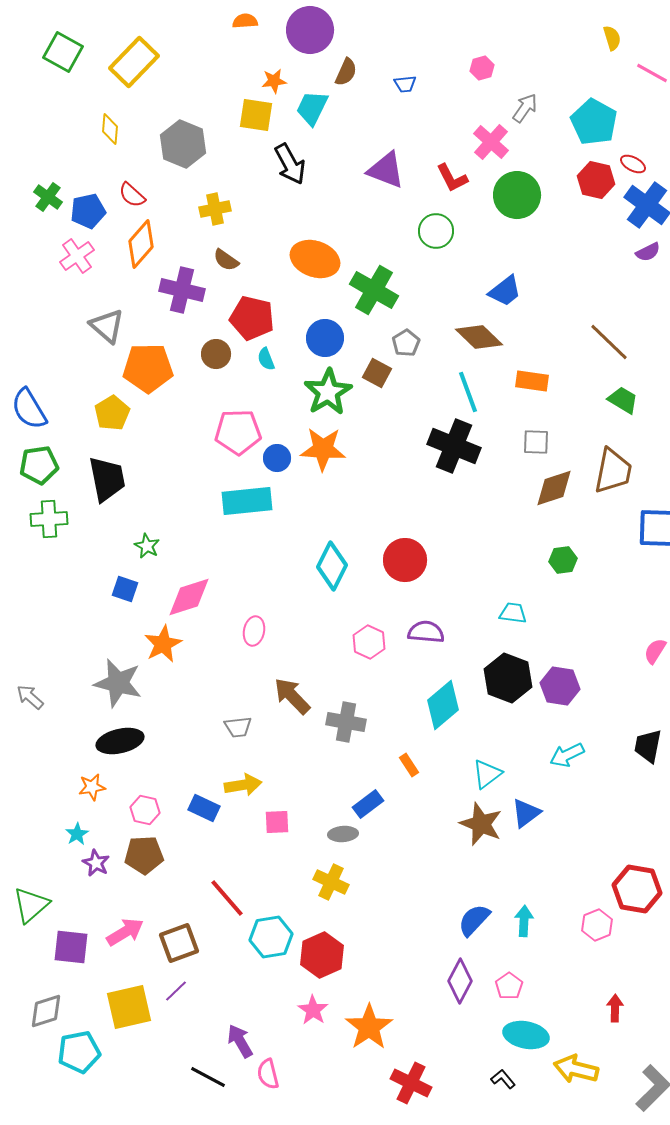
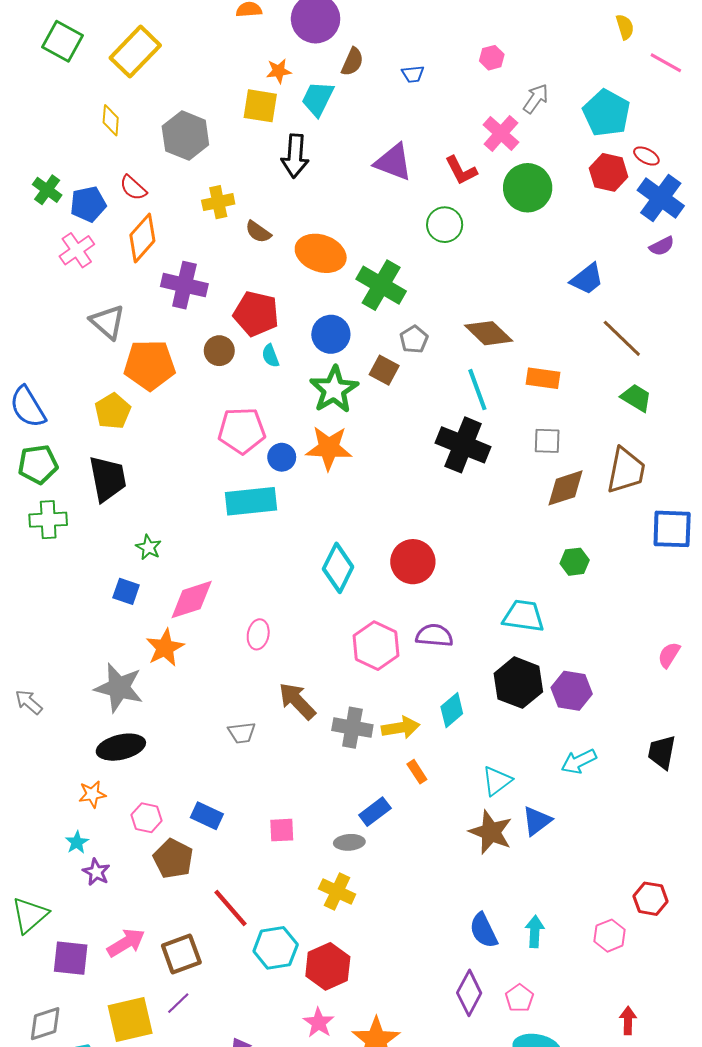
black arrow: (290, 164) -> (295, 156), turned 33
brown semicircle: (226, 260) -> (258, 232), moved
blue trapezoid: (505, 291) -> (587, 279), moved
cyan trapezoid: (513, 613) -> (523, 616), size x1.5
pink hexagon: (369, 642) -> (376, 646), size x1.4
cyan diamond: (443, 705) -> (452, 710), size x0.7
yellow arrow: (243, 785) -> (401, 728), moved
brown pentagon: (144, 855) -> (173, 859), moved, turned 30
red hexagon: (637, 889) -> (651, 899), size x0.7
blue semicircle: (474, 920) -> (484, 930), turned -69

